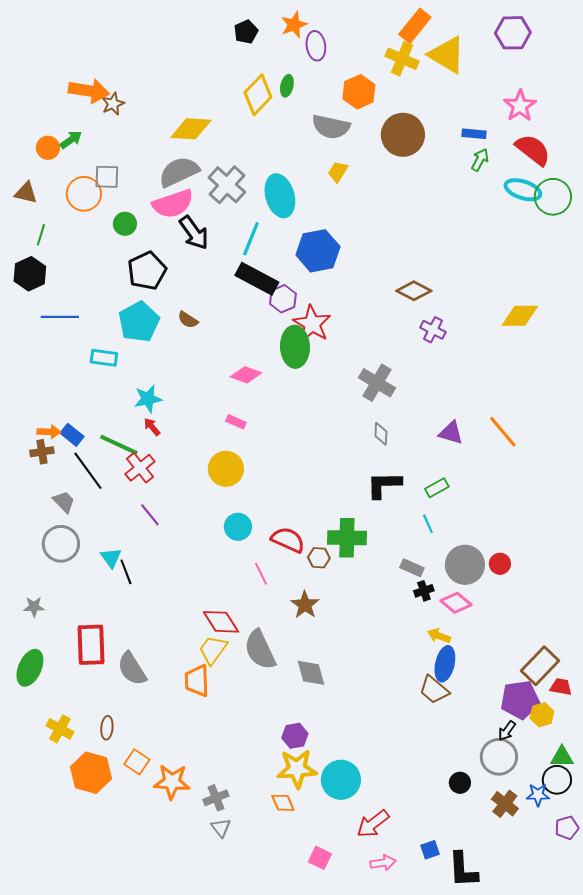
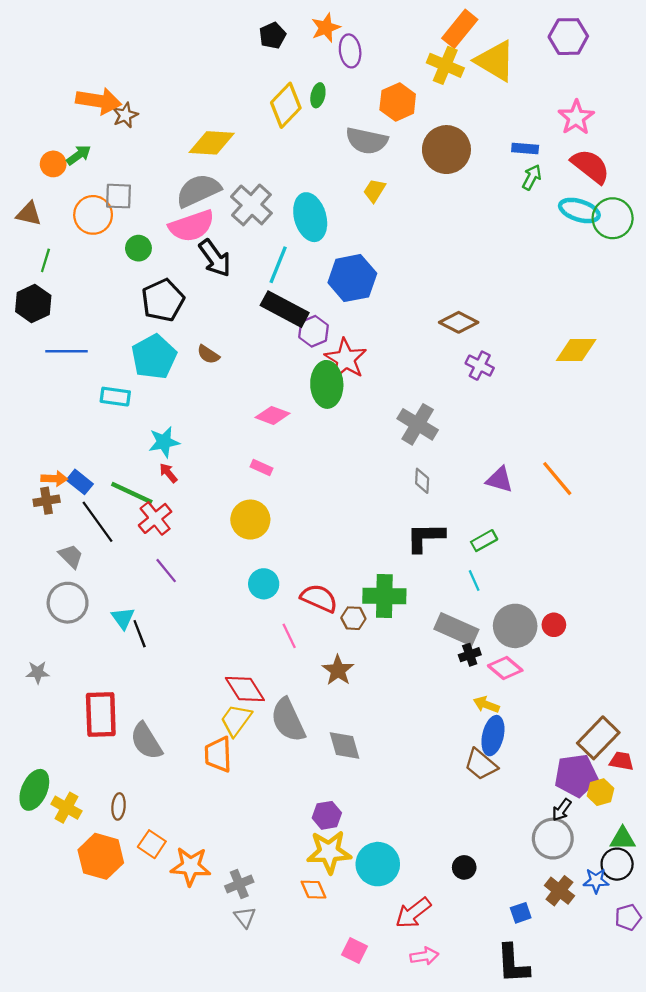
gray rectangle: (412, 568) -> (456, 629), size x1.6
green ellipse: (30, 668) -> (34, 790), moved
black circle: (460, 783) -> (464, 867), moved
blue square: (430, 850) -> (521, 913), moved

